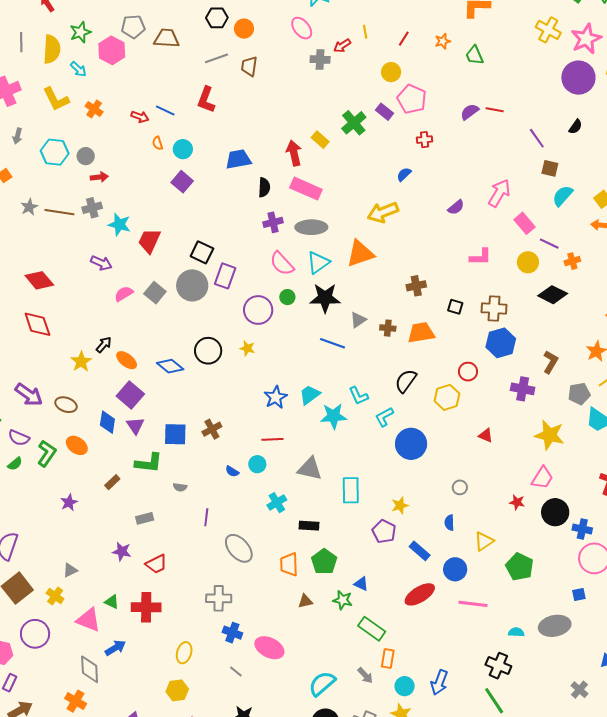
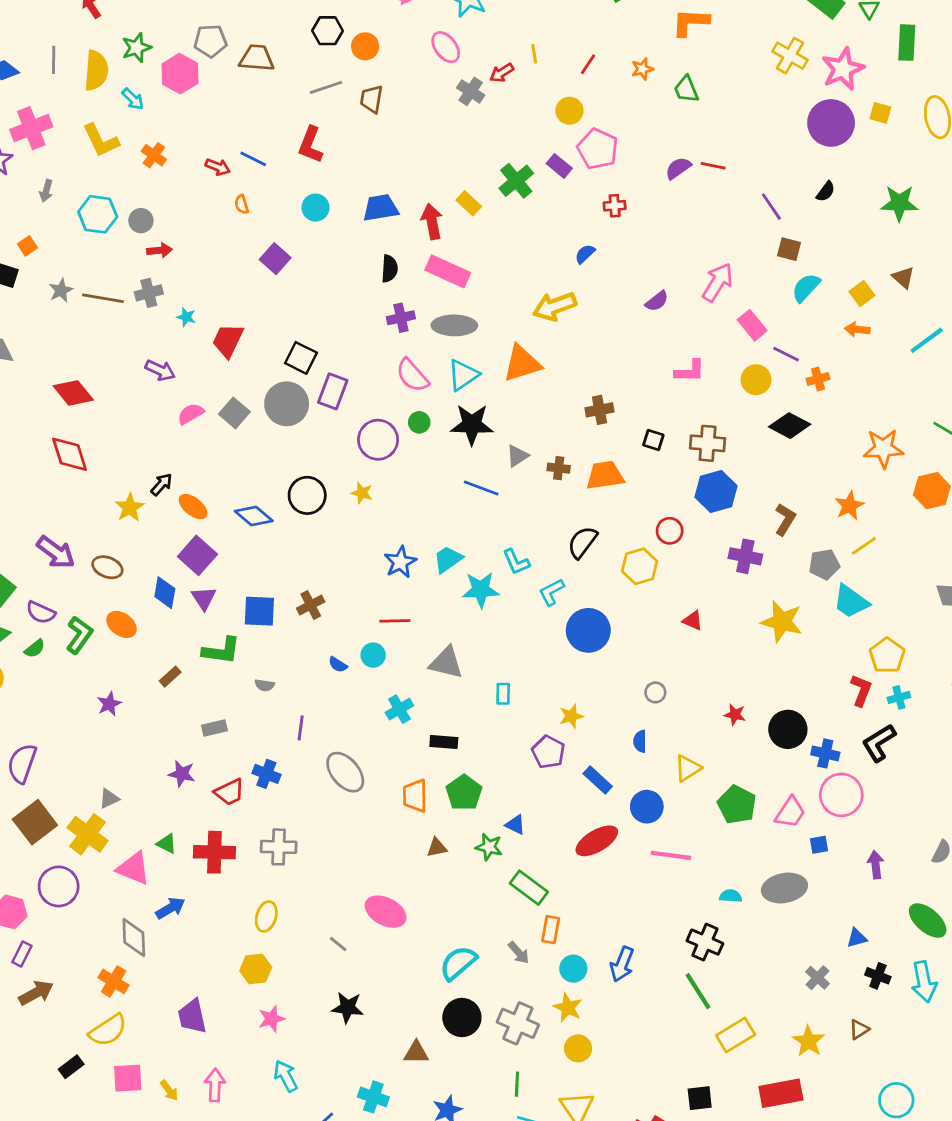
gray cross: (320, 60) -> (471, 91), turned 30
cyan circle: (183, 149) -> (315, 208), moved
blue trapezoid: (238, 159) -> (380, 208), moved
cyan star: (119, 225) -> (186, 317), size x0.6
pink trapezoid: (542, 478) -> (790, 812), moved
cyan rectangle: (351, 490) -> (503, 694), size x0.6
yellow cross: (55, 596) -> (88, 834), size x1.6
gray cross: (219, 598) -> (279, 847), moved
blue cross: (232, 633) -> (266, 774), moved

